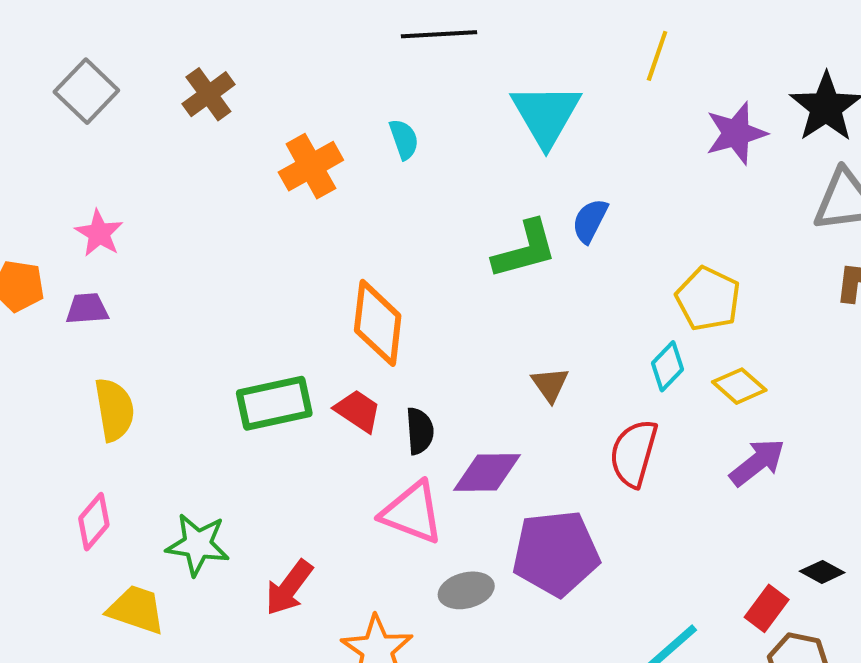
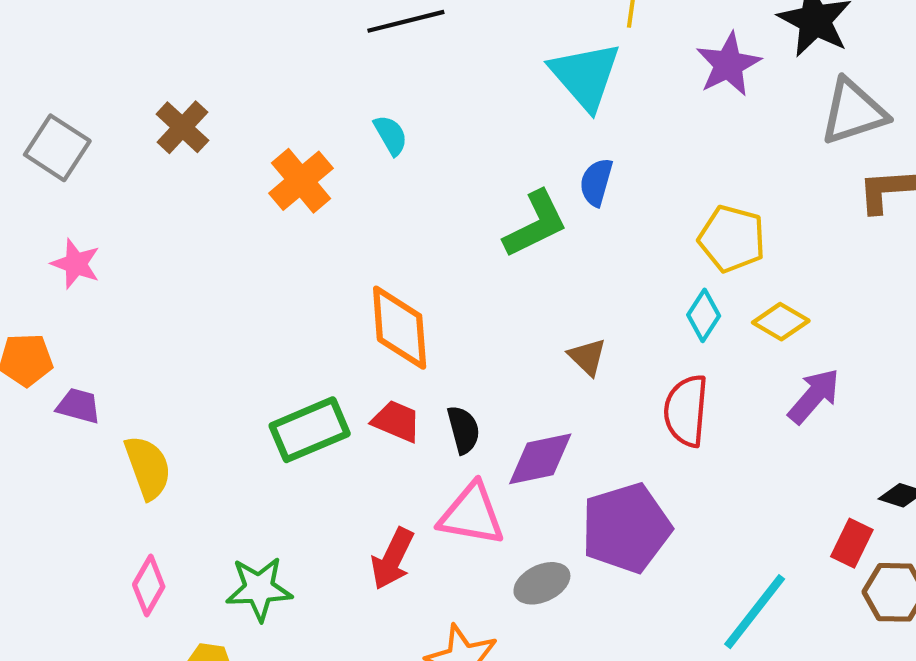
cyan triangle: (546, 115) -> (585, 76), moved
pink star: (99, 233) -> (76, 264), moved
purple trapezoid: (87, 309) -> (79, 406), moved, turned 30
red arrow: (289, 588) -> (392, 559), moved

